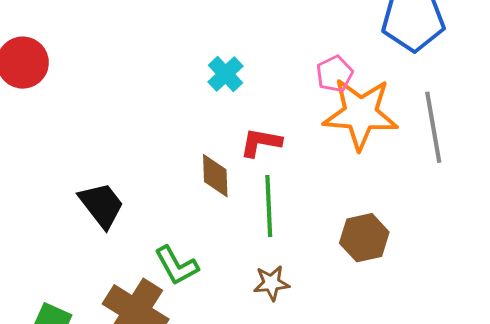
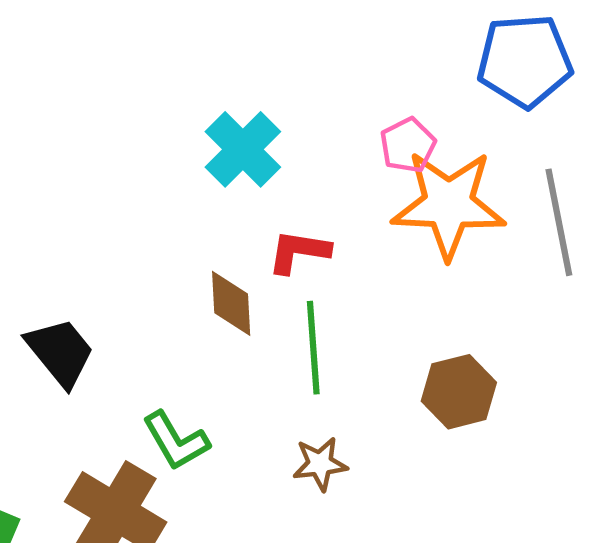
cyan cross: (225, 74) -> (243, 149), size x1.4

